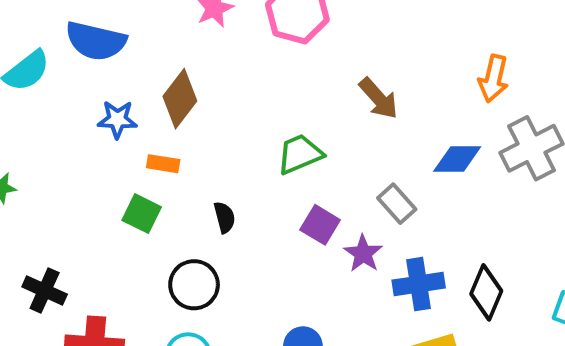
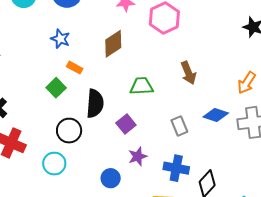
brown diamond: (180, 99) -> (113, 44), moved
black semicircle: (225, 217) -> (95, 104), size x1.8
purple square: (320, 225) -> (126, 124), moved
purple star: (363, 254) -> (138, 156), moved

